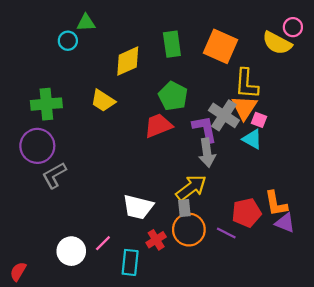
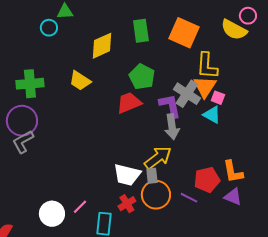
gray L-shape: (54, 175) -> (23, 142), moved
white trapezoid: (138, 207) -> (127, 175), moved
purple triangle: (285, 223) -> (233, 197), moved

